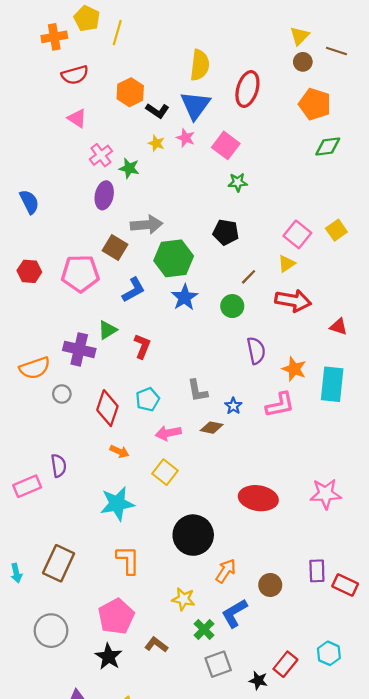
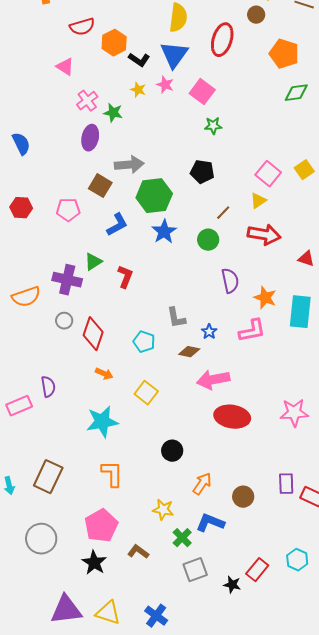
brown circle: (303, 62) -> (256, 15), moved
red semicircle: (75, 75) -> (82, 27), moved
pink pentagon: (80, 273) -> (68, 210), size x0.7
gray circle: (62, 394) -> (64, 321), moved
cyan pentagon: (148, 399) -> (144, 342), moved, turned -30
pink arrow: (168, 433) -> (213, 380), moved, size x1.4
black circle: (193, 535) -> (172, 451), size x0.6
blue L-shape: (234, 613) -> (210, 523), turned 52

